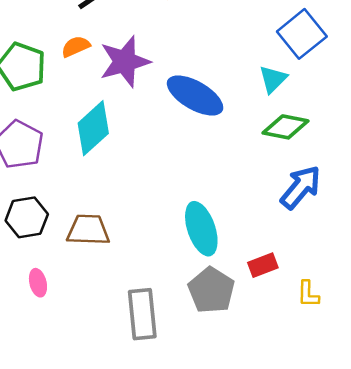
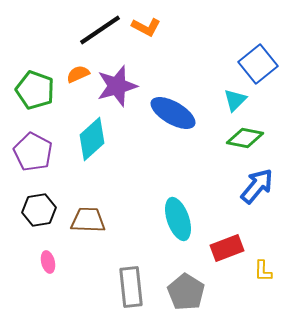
red rectangle: (263, 265) -> (227, 248), size x1.4
gray pentagon: (211, 290) -> (186, 292), moved

